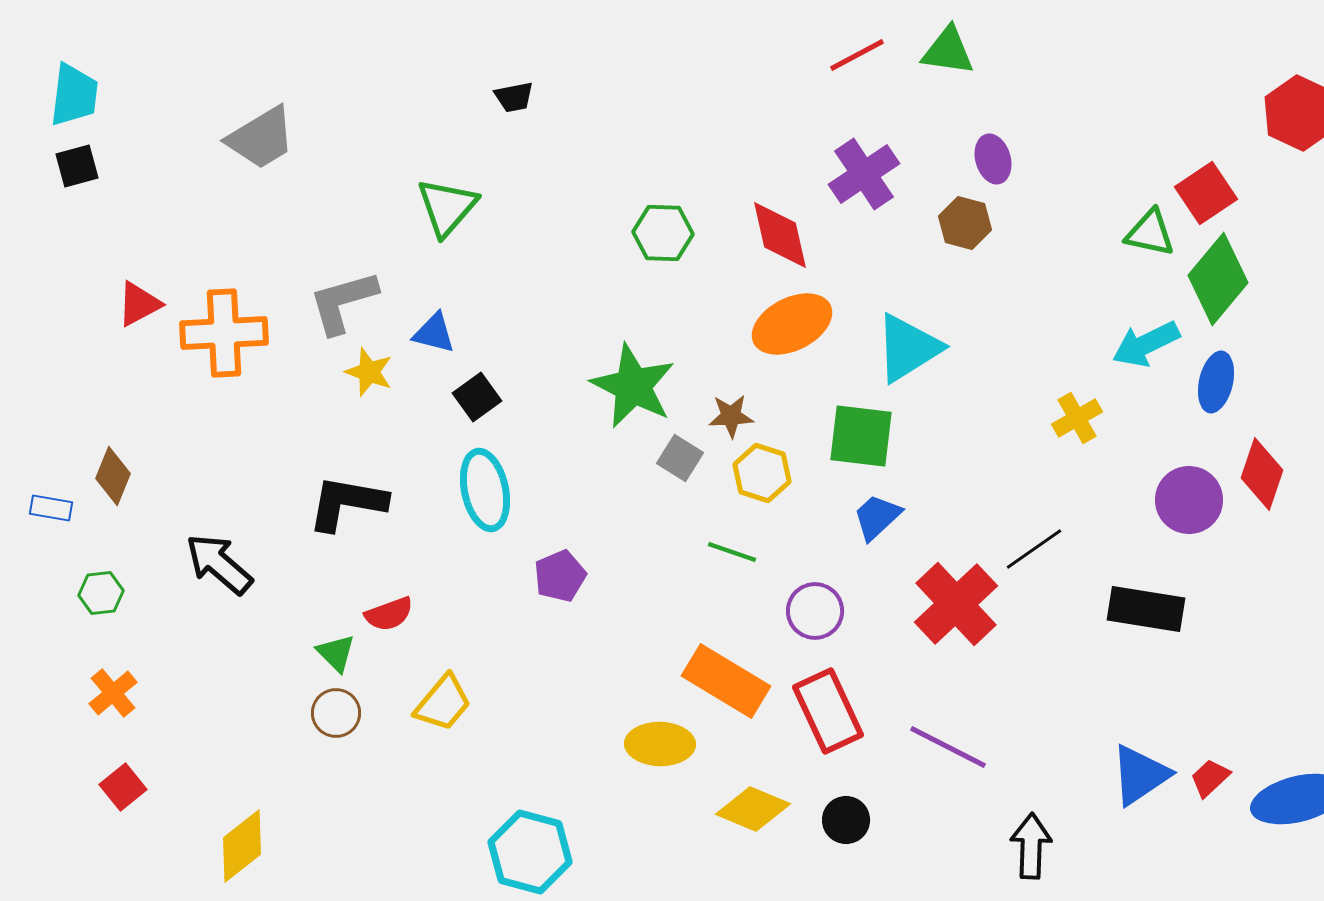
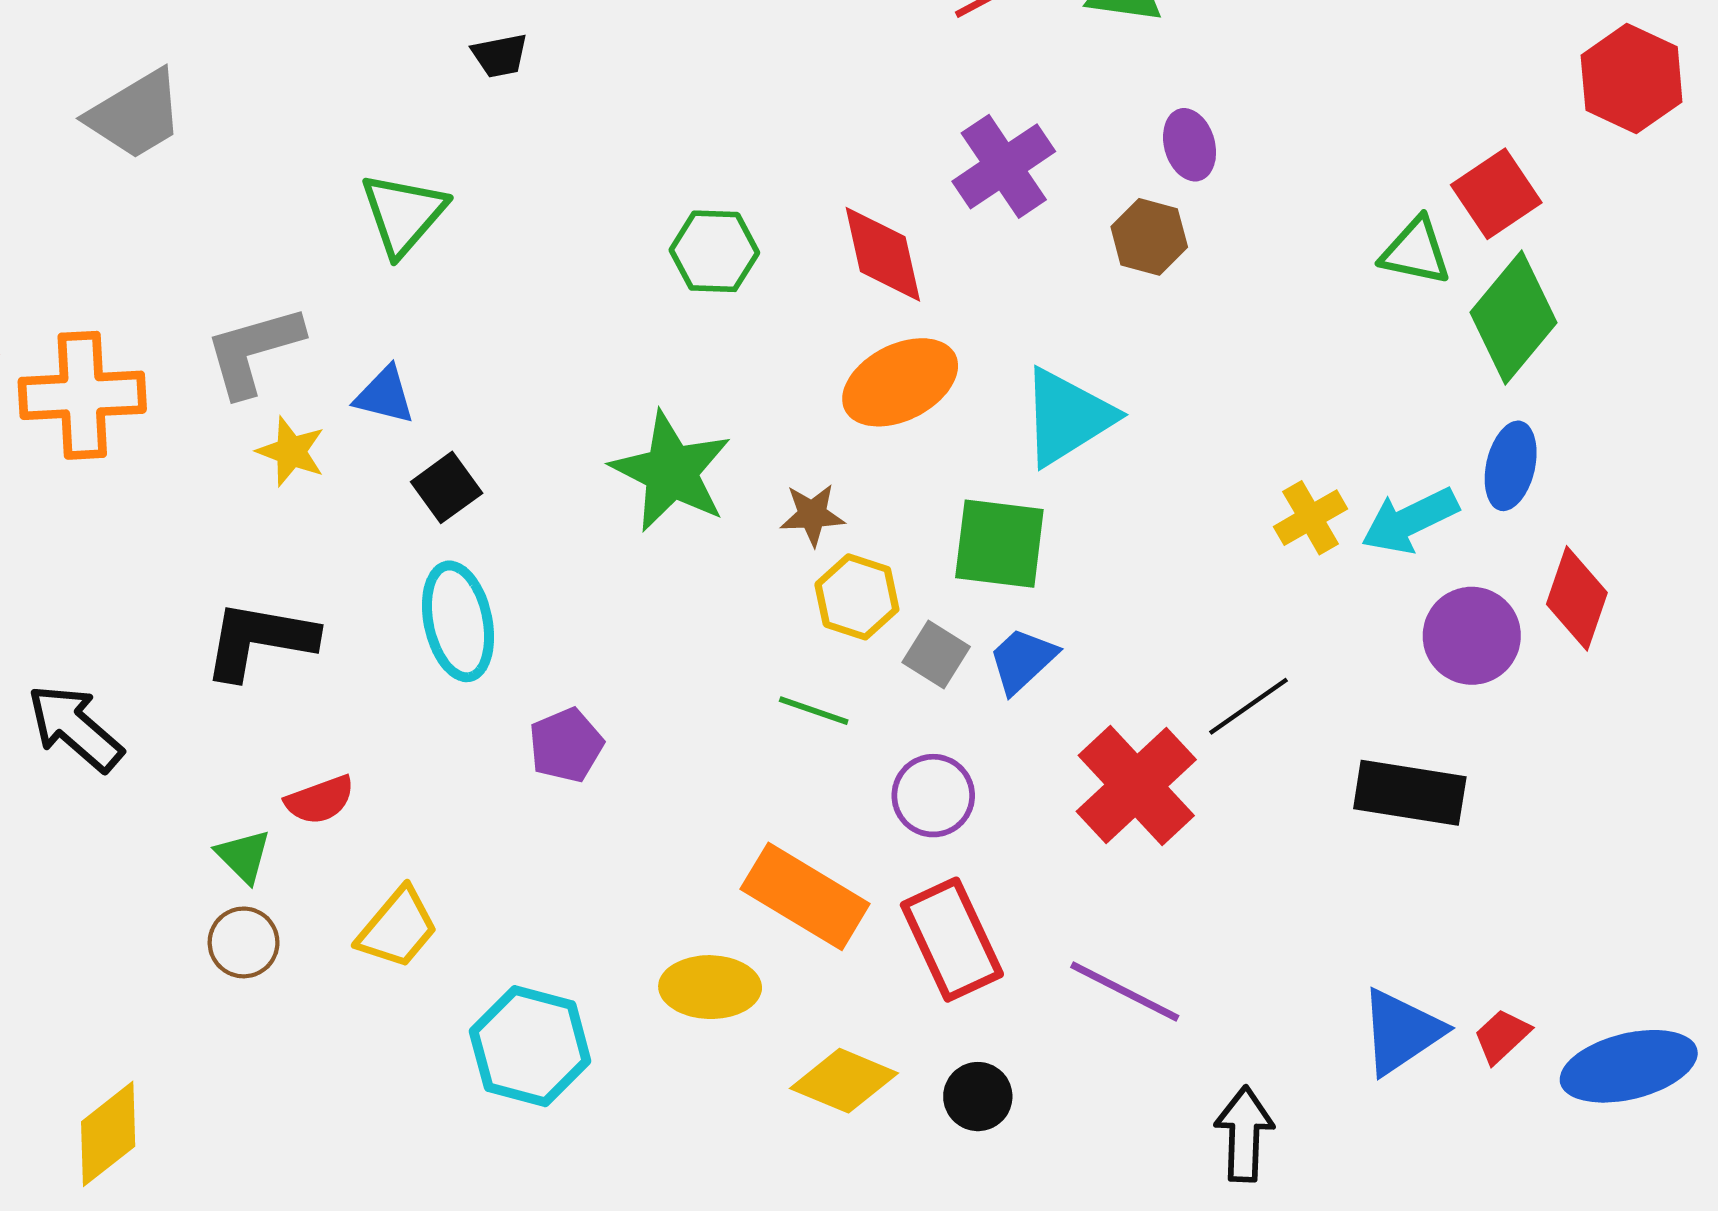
cyan arrow: (1146, 344) -> (1410, 521), moved
gray square: (680, 458) -> (936, 654), moved
cyan hexagon: (530, 852) -> (530, 1046), moved

